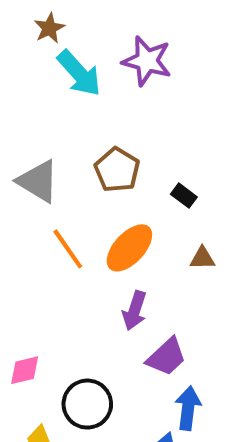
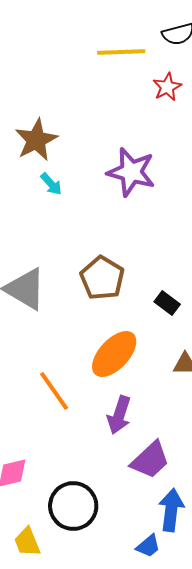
brown star: (49, 28) -> (36, 140), size x1.4
cyan arrow: (79, 73) -> (51, 184), moved, size x0.5
orange line: (68, 249) -> (54, 391), moved

